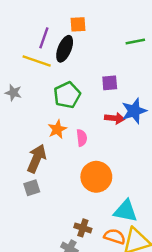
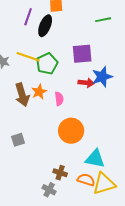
yellow line: (37, 61) -> (28, 57), moved
purple square: (110, 83) -> (82, 54), size x1.5
brown arrow: (37, 158) -> (22, 95), moved, turned 140

